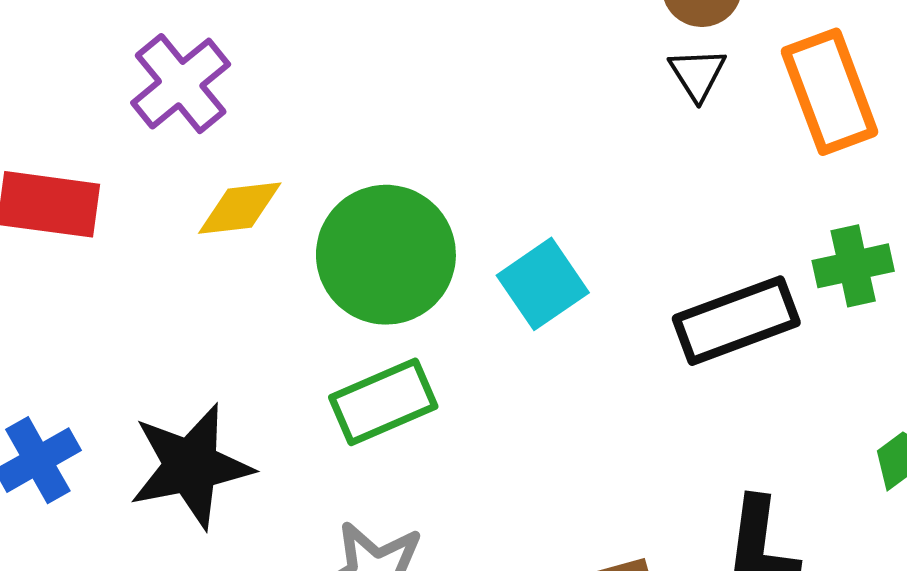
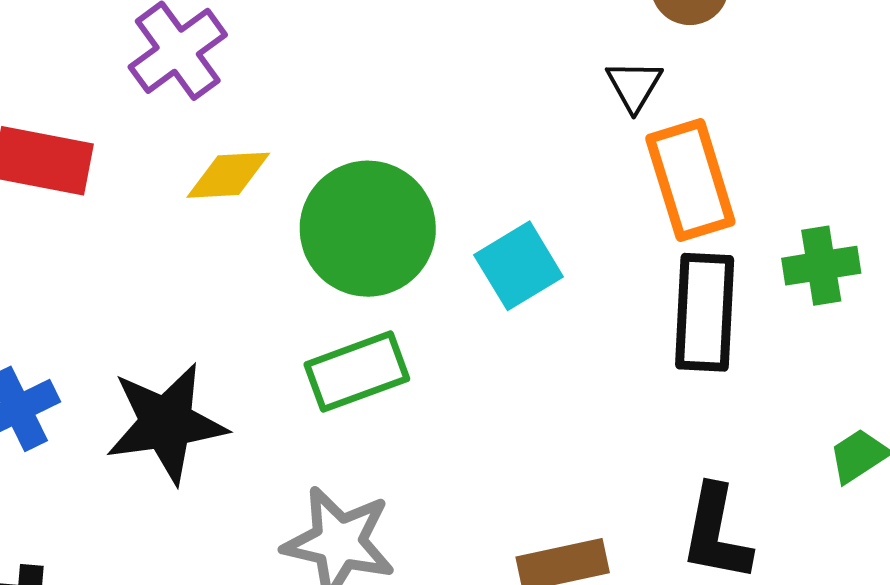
black triangle: (697, 74) -> (634, 86), moved
orange rectangle: (830, 92) -> (690, 180), moved
black rectangle: (736, 321) -> (705, 312), turned -70

